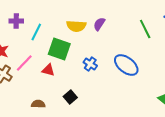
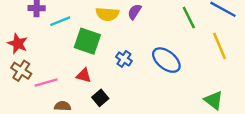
cyan line: (36, 32) -> (60, 21), turned 42
pink line: (24, 63) -> (46, 83), moved, turned 30
red triangle: (48, 70) -> (84, 75), moved

